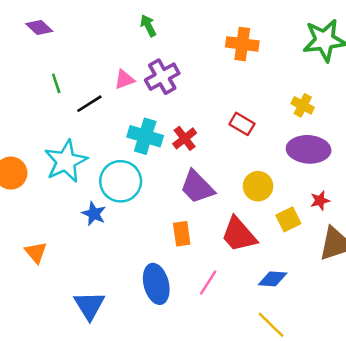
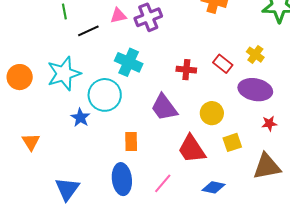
red rectangle: (242, 124) -> (223, 64), moved
red cross: (185, 138) -> (186, 70), moved, turned 36
red star: (320, 201) -> (269, 123), moved
orange rectangle: (182, 234) -> (131, 142), moved

